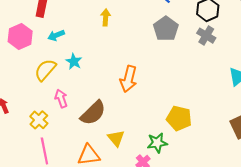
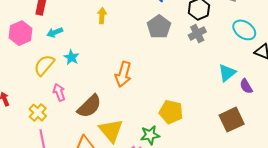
gray cross: (206, 36) -> (197, 34), turned 30
yellow triangle: (116, 138) -> (111, 130), size x1.5

